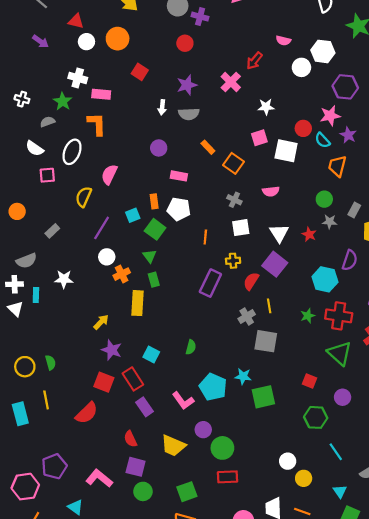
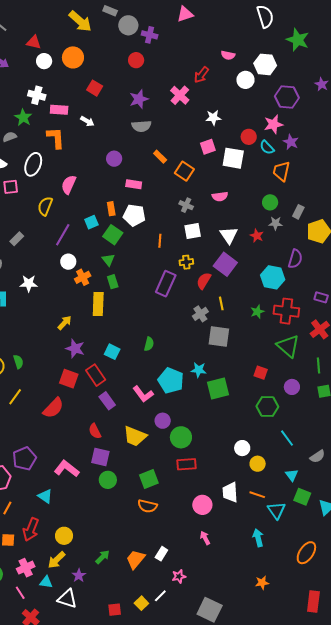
white arrow: (162, 107) -> (87, 121), moved, turned -64
yellow line: (46, 400) -> (15, 397), turned 48

